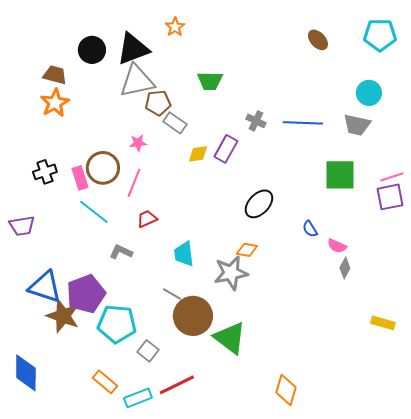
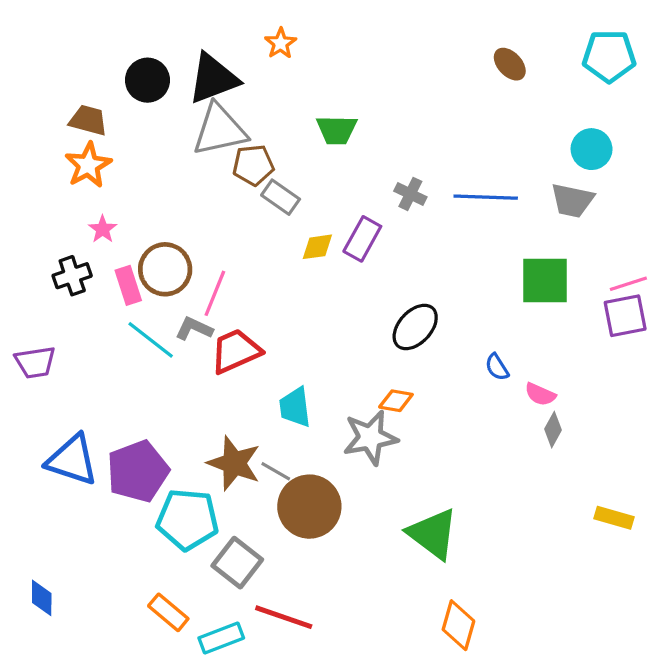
pink star: (138, 143) -> (103, 229), moved, turned -30
red trapezoid: (147, 219) -> (236, 351), size x1.6
gray L-shape: (121, 252) -> (194, 329), moved
brown star: (63, 316) -> (234, 463), moved
green triangle: (230, 338) -> (433, 534), moved
gray square: (148, 351) -> (237, 563), size x1.4
blue diamond: (26, 373) -> (42, 598), size x0.6
red line: (177, 385) -> (284, 617), turned 45

